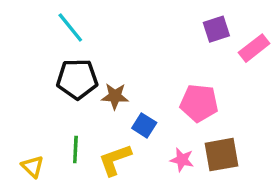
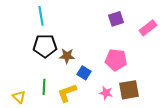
cyan line: (70, 27) -> (41, 16), turned 30
purple square: (216, 29) -> (116, 19), moved

